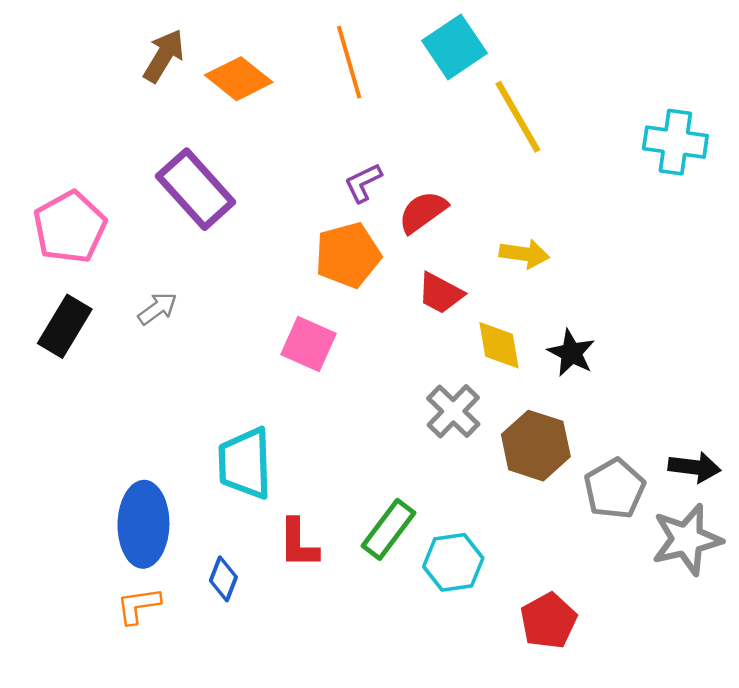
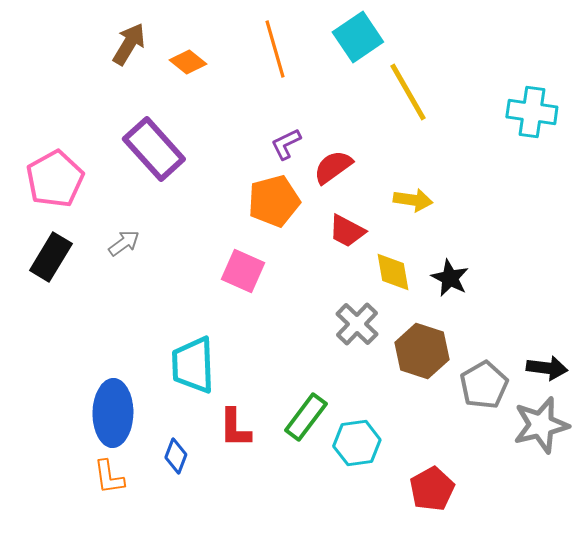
orange diamond: (239, 79) -> (188, 62), size x0.7
orange L-shape: (138, 606) -> (109, 477), turned -90

